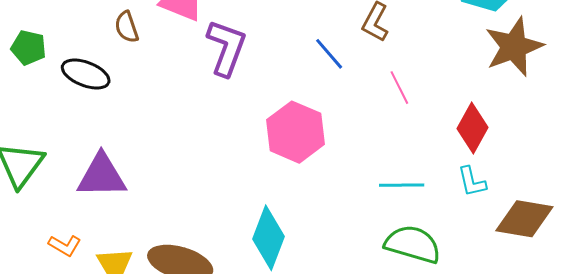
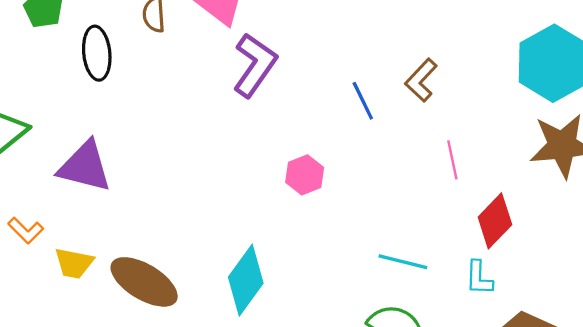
black ellipse: (86, 74) -> (97, 53), turned 48
pink line: (399, 88) -> (452, 160), moved
pink hexagon: (295, 132) -> (305, 175), size x0.6

